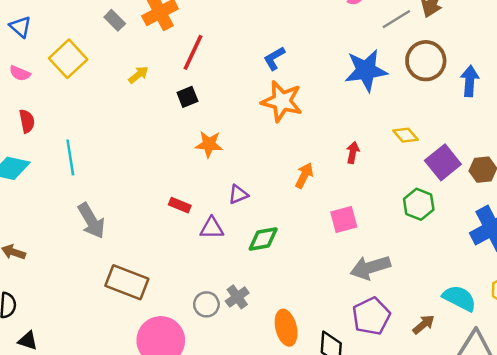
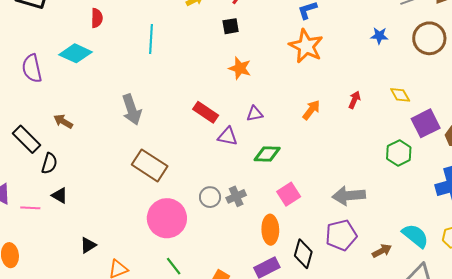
blue star: (366, 70) -> (379, 36), size x0.5
cyan line: (70, 157) -> (151, 39), moved
red rectangle: (180, 205) -> (206, 112), size x1.4
pink square: (344, 219) -> (289, 194), moved, turned -30

